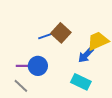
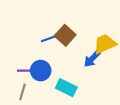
cyan rectangle: (81, 82) -> (66, 88), moved
gray line: (21, 86) -> (22, 92), turned 63

